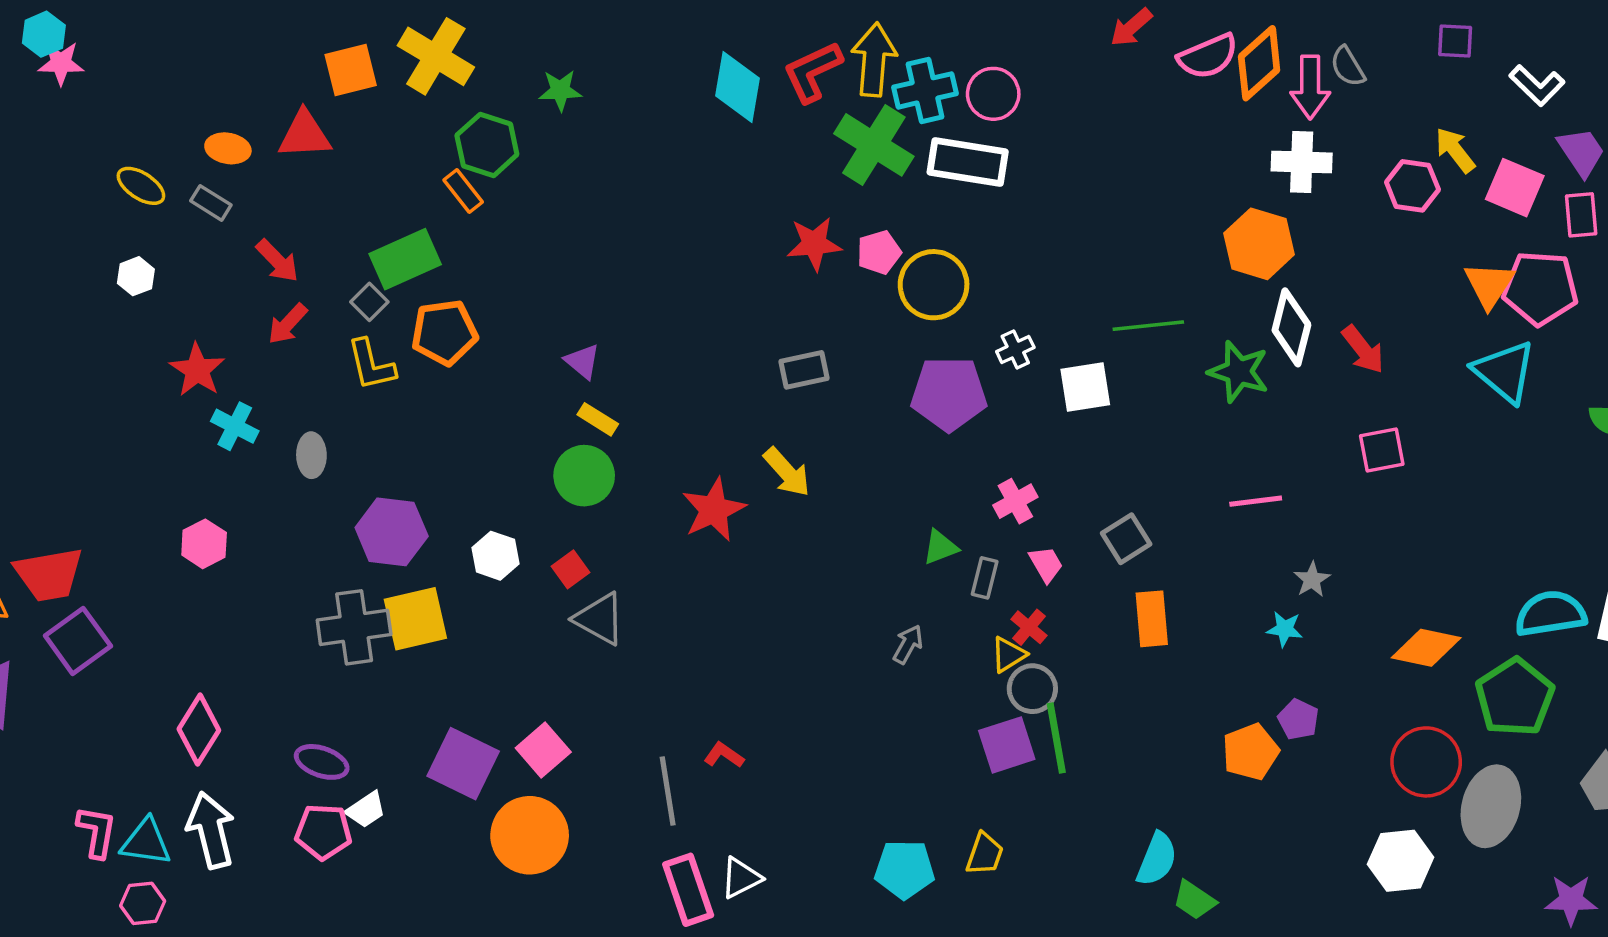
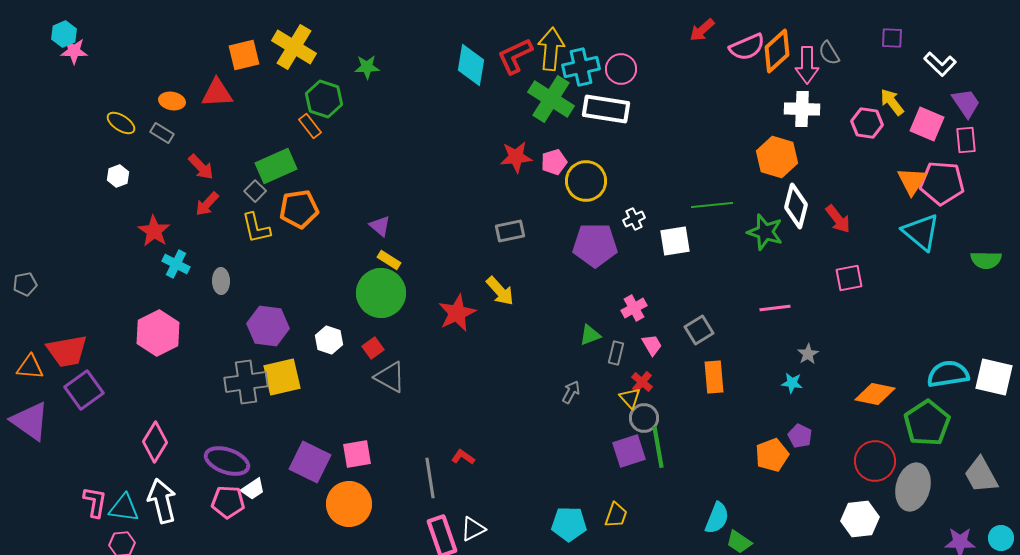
green circle: (584, 476) -> (381, 293), size x1.4
pink hexagon: (204, 544) -> (158, 333), size x1.6
yellow triangle: (1009, 655) -> (630, 398), turned -40
pink square: (543, 750) -> (357, 454), turned 32
purple ellipse: (322, 762) -> (227, 461), size x1.4

